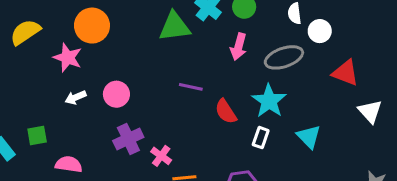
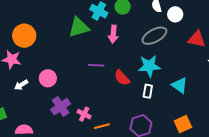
pink arrow: (239, 47) -> (113, 34), moved
cyan star: (269, 101) -> (149, 66), turned -30

